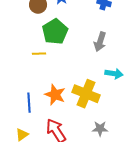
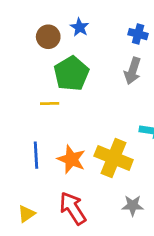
gray arrow: (100, 42) -> (133, 71), moved
blue line: (29, 103) -> (36, 155), moved

